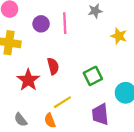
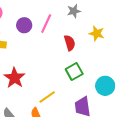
pink line: (65, 23) -> (46, 24), turned 30
red semicircle: (53, 66) -> (70, 43), moved

